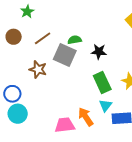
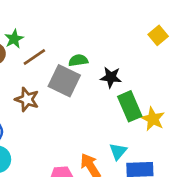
green star: (27, 12) -> (14, 39), moved
green rectangle: (102, 83) -> (130, 106), moved

